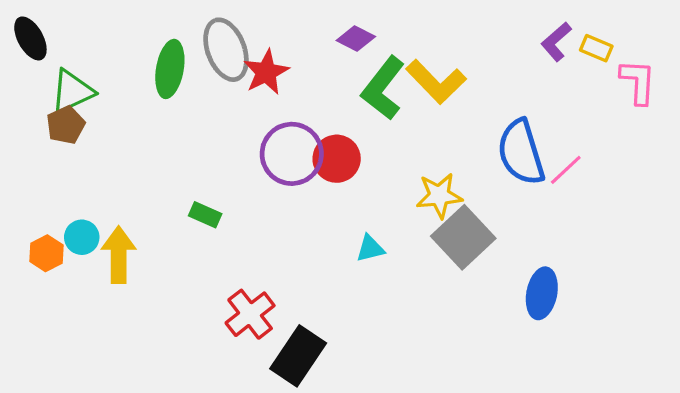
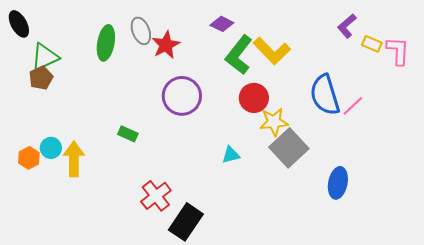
yellow rectangle: (596, 48) -> (372, 44), moved
gray ellipse: (226, 50) -> (141, 31), size x0.7
red circle: (337, 159) -> (254, 98), moved

